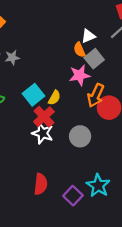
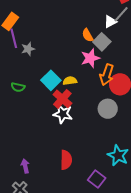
white triangle: (88, 36) -> (110, 22), moved
yellow semicircle: (54, 98) -> (70, 81), turned -120
gray circle: (80, 136) -> (108, 109), moved
purple square: (73, 196) -> (97, 179), moved

